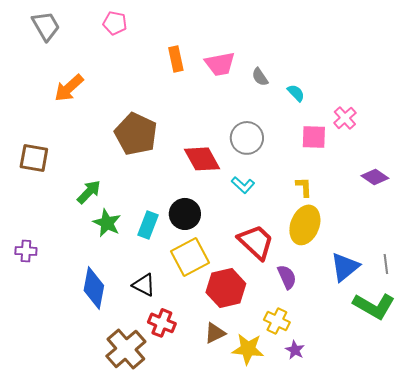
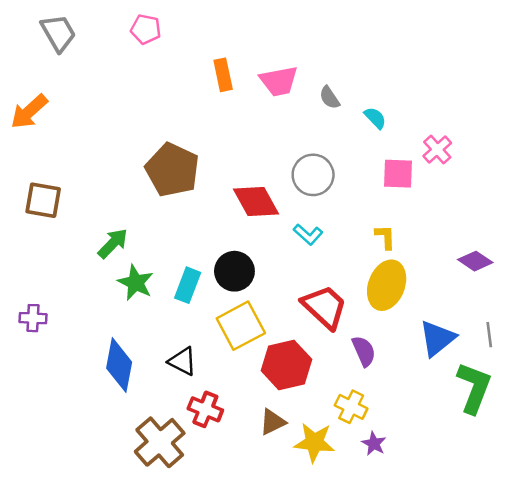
orange arrow: (69, 88) -> (29, 112), moved
purple diamond: (375, 177) -> (475, 261), moved
green L-shape: (374, 306) -> (474, 388), turned -99

